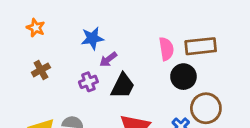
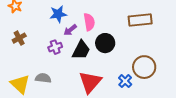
pink semicircle: (166, 49) -> (89, 22), moved
black circle: (183, 77) -> (105, 43), moved

